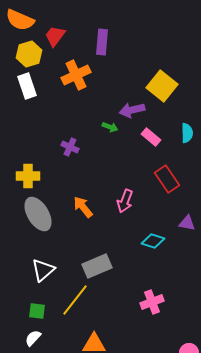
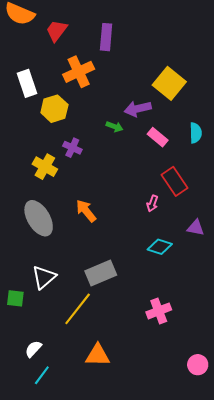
yellow hexagon: (29, 54) -> (54, 109), moved
yellow cross: (28, 176) -> (45, 167), moved, turned 30
pink arrow: (125, 201) -> (152, 203), moved, size x0.7
green square: (37, 311) -> (15, 298), moved

